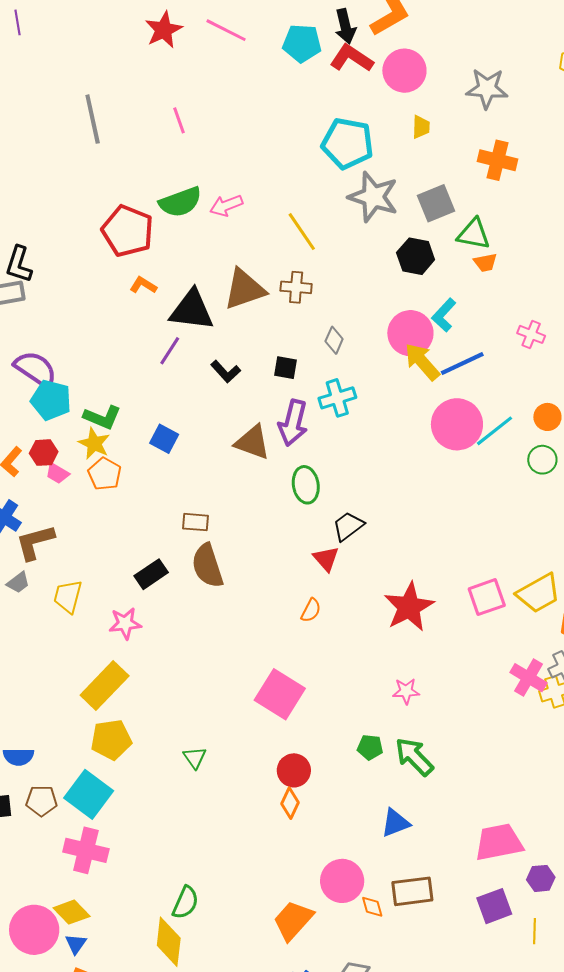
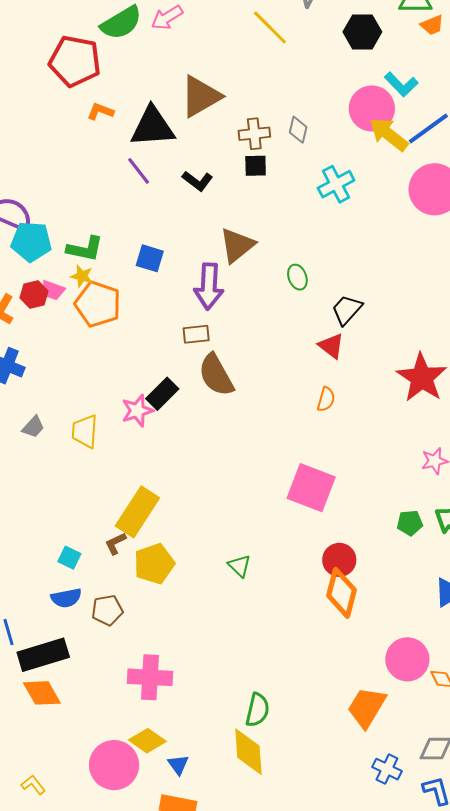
yellow line: (302, 232) -> (270, 27), moved
brown cross: (296, 287) -> (254, 134), moved
cyan L-shape: (444, 315) -> (401, 84), turned -76
purple line: (170, 351) -> (139, 171), turned -60
cyan cross: (337, 398) -> (336, 184), moved
purple arrow: (293, 423) -> (209, 286), moved
brown triangle: (252, 442) -> (237, 245), turned -48
yellow star: (94, 443) -> (82, 276), size x0.7
pink trapezoid: (57, 473) -> (53, 290), moved
orange pentagon: (105, 474) -> (98, 304), size x1.4
green ellipse: (306, 485) -> (297, 277), size x0.7
brown L-shape: (35, 542) -> (116, 543), moved, size x0.6
pink star: (125, 623) -> (137, 411), moved
cyan square: (89, 794) -> (69, 558), moved, size x0.5
brown pentagon: (41, 801) -> (107, 610), moved
orange diamond: (290, 803) -> (342, 593), size x1.6
blue triangle: (76, 944) -> (178, 765), moved

